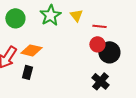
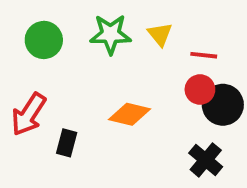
green star: (50, 15) -> (110, 34), turned 30
orange diamond: (31, 50) -> (129, 114), moved

